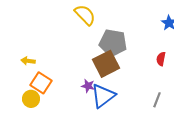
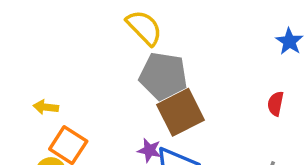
gray pentagon: (113, 43) -> (163, 76), moved

